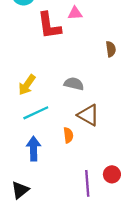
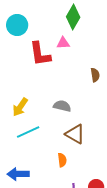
orange semicircle: (68, 135) -> (62, 160), moved
blue arrow: (34, 149) -> (18, 174), moved, turned -90

